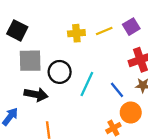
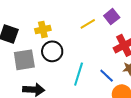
yellow cross: (76, 33) -> (43, 30), moved
black circle: (60, 72) -> (52, 51), moved

